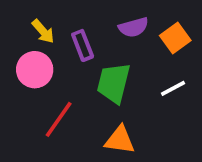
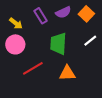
purple rectangle: (83, 45) -> (41, 16), moved
red line: (59, 119) -> (33, 68), turned 35

